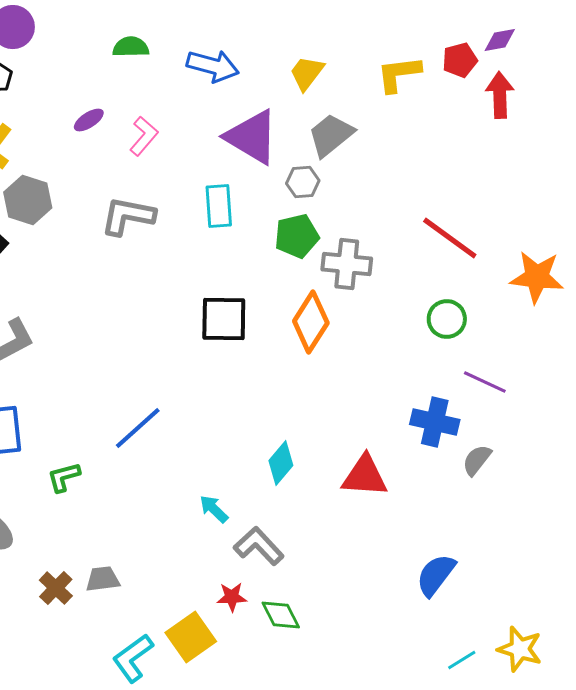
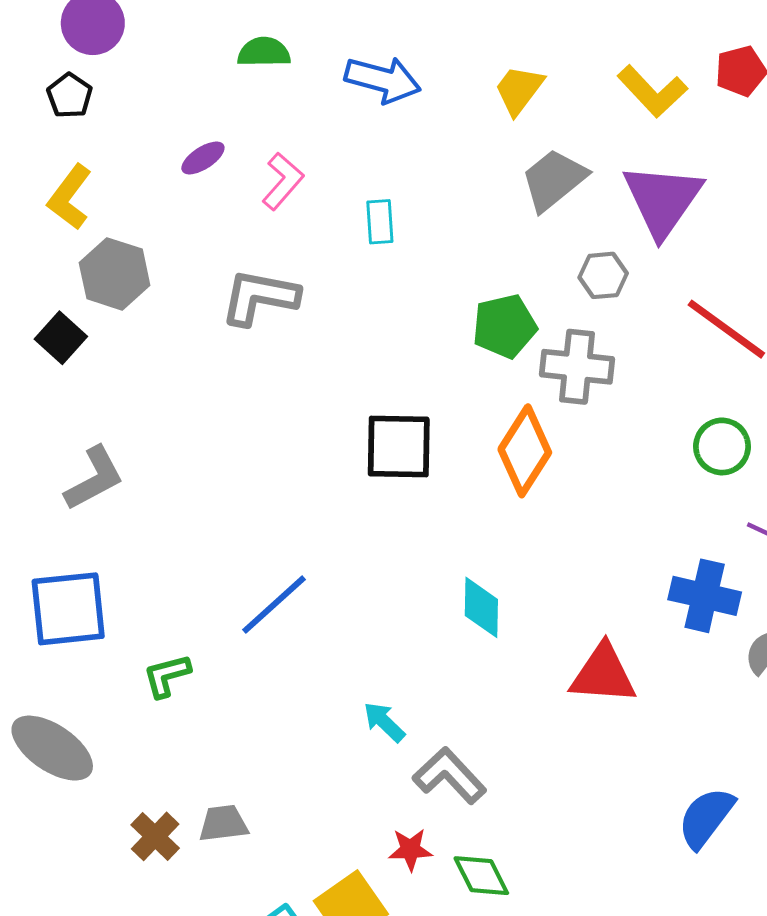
yellow L-shape: (399, 74) -> (652, 91), turned -126
purple triangle: (252, 137) -> (663, 200), moved, turned 34
gray hexagon: (303, 182) -> (603, 275), moved
cyan rectangle: (219, 206) -> (380, 222), moved, size x0.7
cyan diamond: (281, 463) -> (481, 607), moved, turned -39

